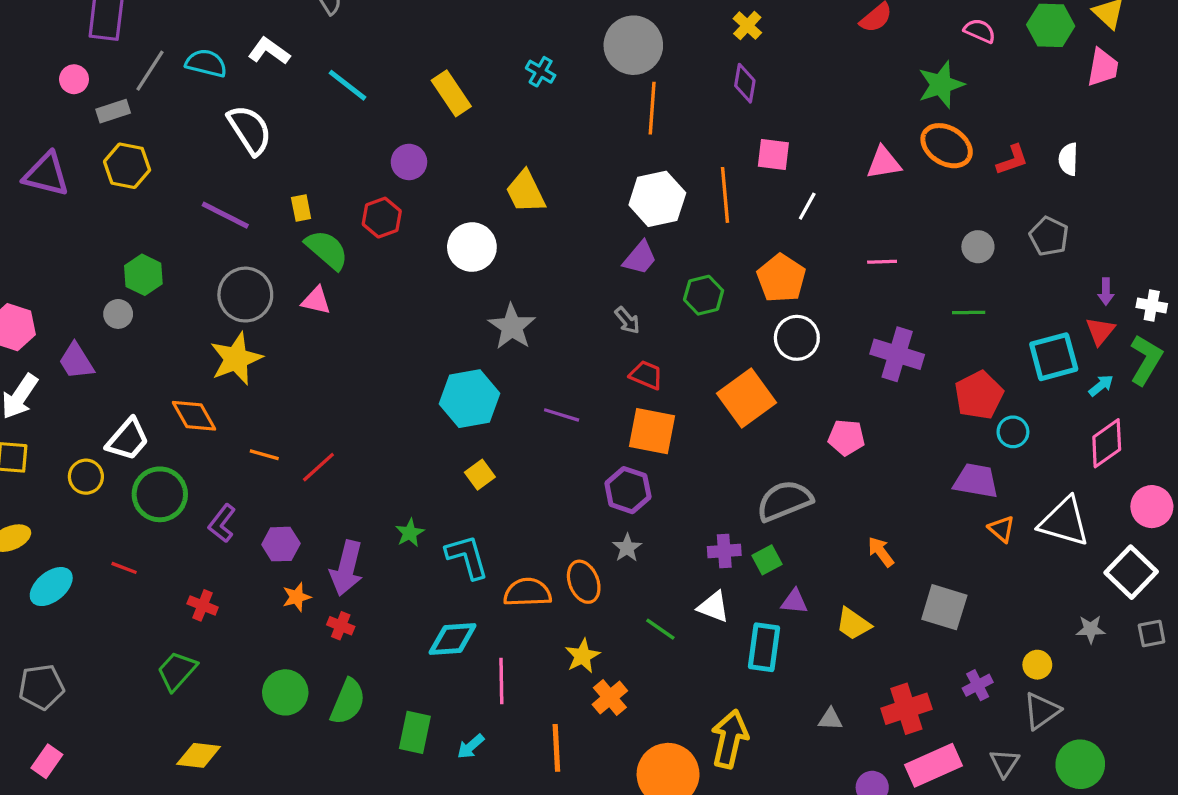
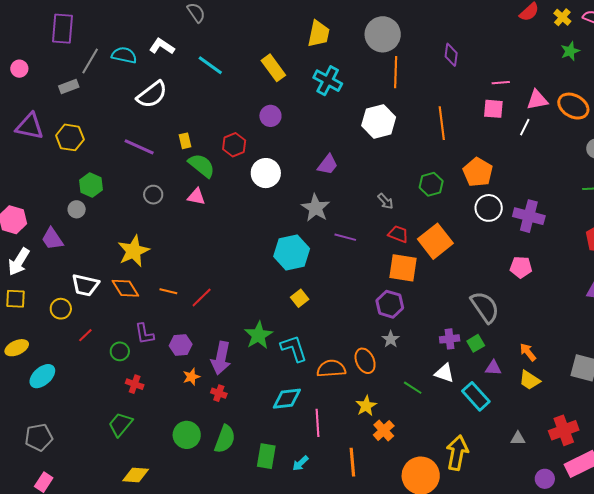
yellow cross: (747, 26) -> (562, 17), moved
cyan cross: (541, 72) -> (328, 81), moved, size x1.6
pink circle: (74, 79) -> (19, 69), moved
green star: (941, 85) -> (570, 51), size x0.7
white semicircle: (250, 130) -> (152, 95), turned 88
orange ellipse: (947, 146) -> (573, 106), moved
pink square: (773, 155) -> (493, 109), moved
purple circle: (409, 162) -> (270, 116), moved
yellow hexagon: (127, 166) -> (70, 137), moved
yellow trapezoid: (526, 192) -> (319, 34), moved, turned -140
white hexagon: (657, 199) -> (379, 121), moved
white line: (807, 206) -> (525, 127), moved
white circle: (472, 247) -> (266, 173), moved
purple trapezoid: (640, 258) -> (328, 165), moved
pink line: (882, 262) -> (501, 83), moved
gray circle: (245, 295) -> (153, 195), size x0.6
purple cross: (897, 354) -> (529, 216), moved
yellow star: (236, 359) -> (134, 251), moved
orange square: (746, 398) -> (435, 241), moved
purple line: (562, 415) -> (345, 237), moved
orange diamond: (194, 416) -> (125, 288), moved
white trapezoid: (128, 439) -> (85, 285), turned 64
green circle: (160, 494) -> (120, 351), moved, size x0.6
gray semicircle: (784, 501) -> (485, 307), turned 80
purple L-shape: (222, 523) -> (144, 334), turned -45
green star: (410, 533) -> (258, 335), size x1.6
orange arrow: (881, 552) -> (528, 352), moved
red line: (124, 568) -> (85, 335), moved, turned -63
cyan rectangle: (764, 647) -> (476, 396), turned -48

